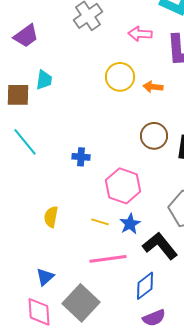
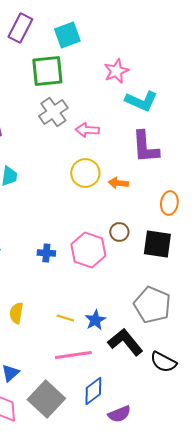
pink arrow: (140, 34) -> (87, 130), moved
brown circle: (154, 136) -> (119, 232), size x0.7
pink hexagon: (123, 186) -> (88, 250), moved
blue diamond: (145, 286) -> (93, 391), moved

